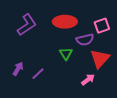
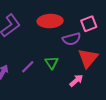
green triangle: (66, 54) -> (52, 63), moved
purple line: (38, 74) -> (28, 67), moved

